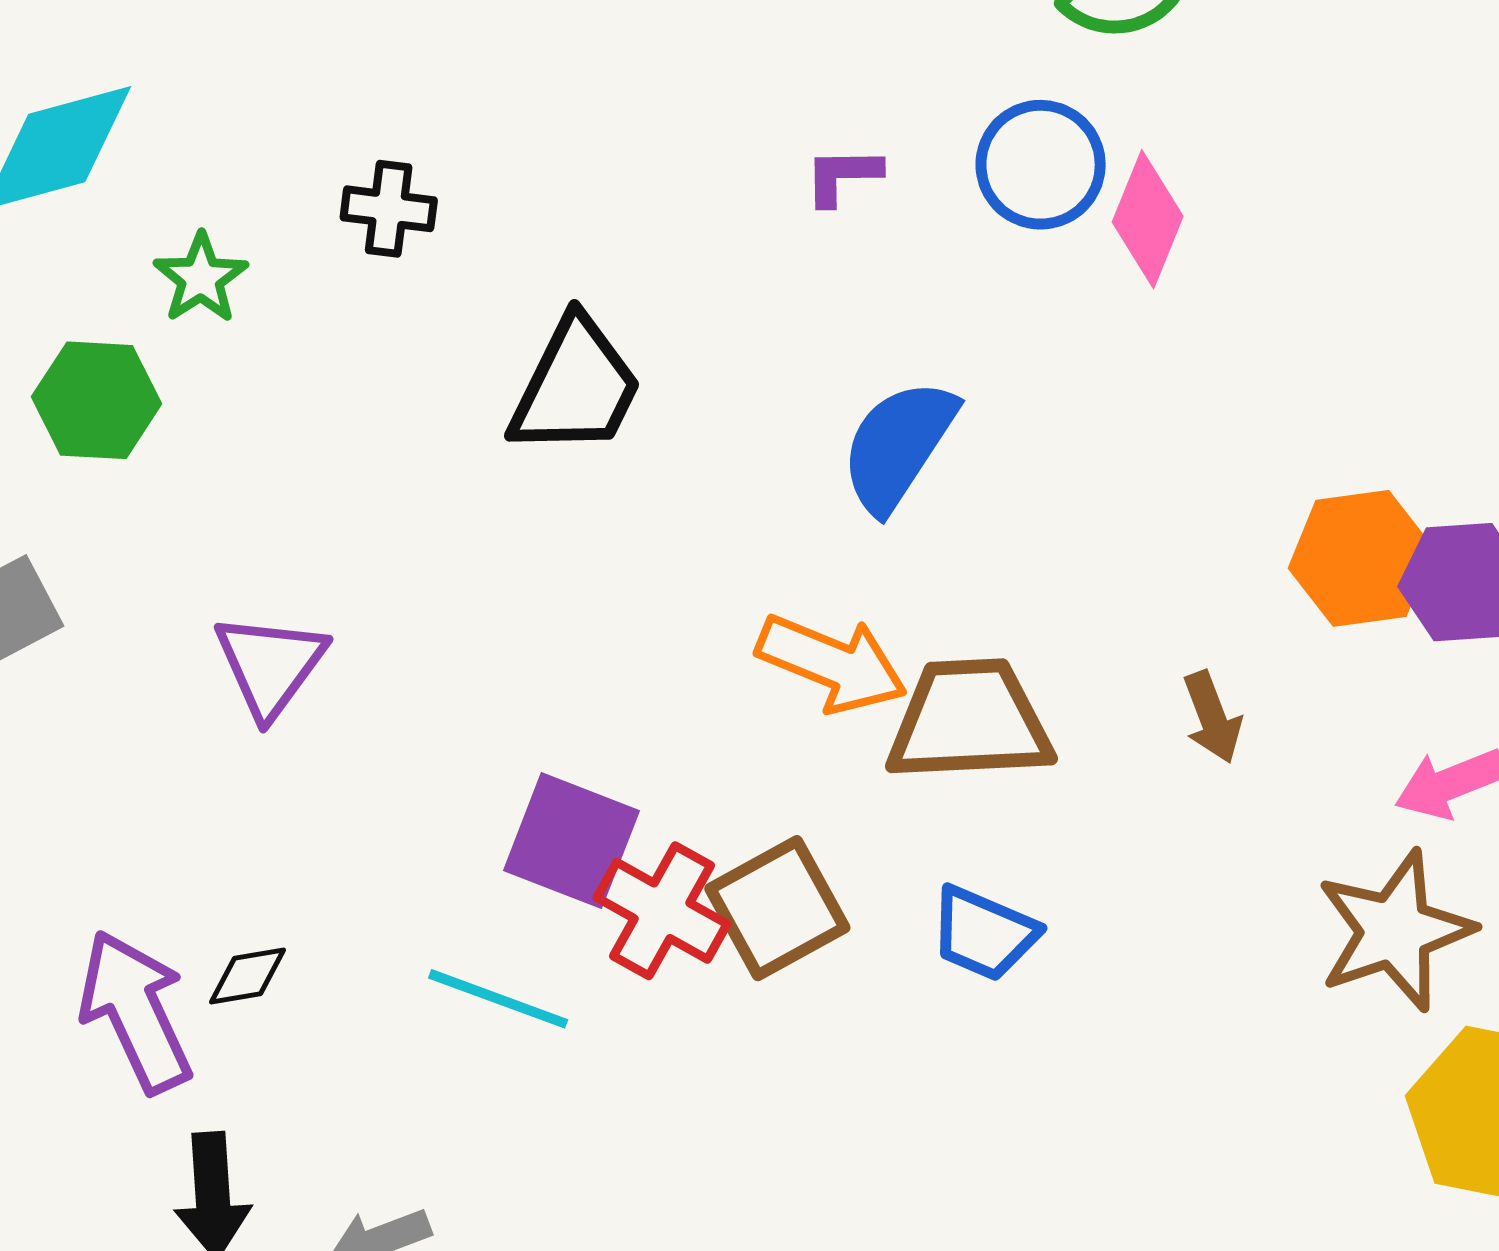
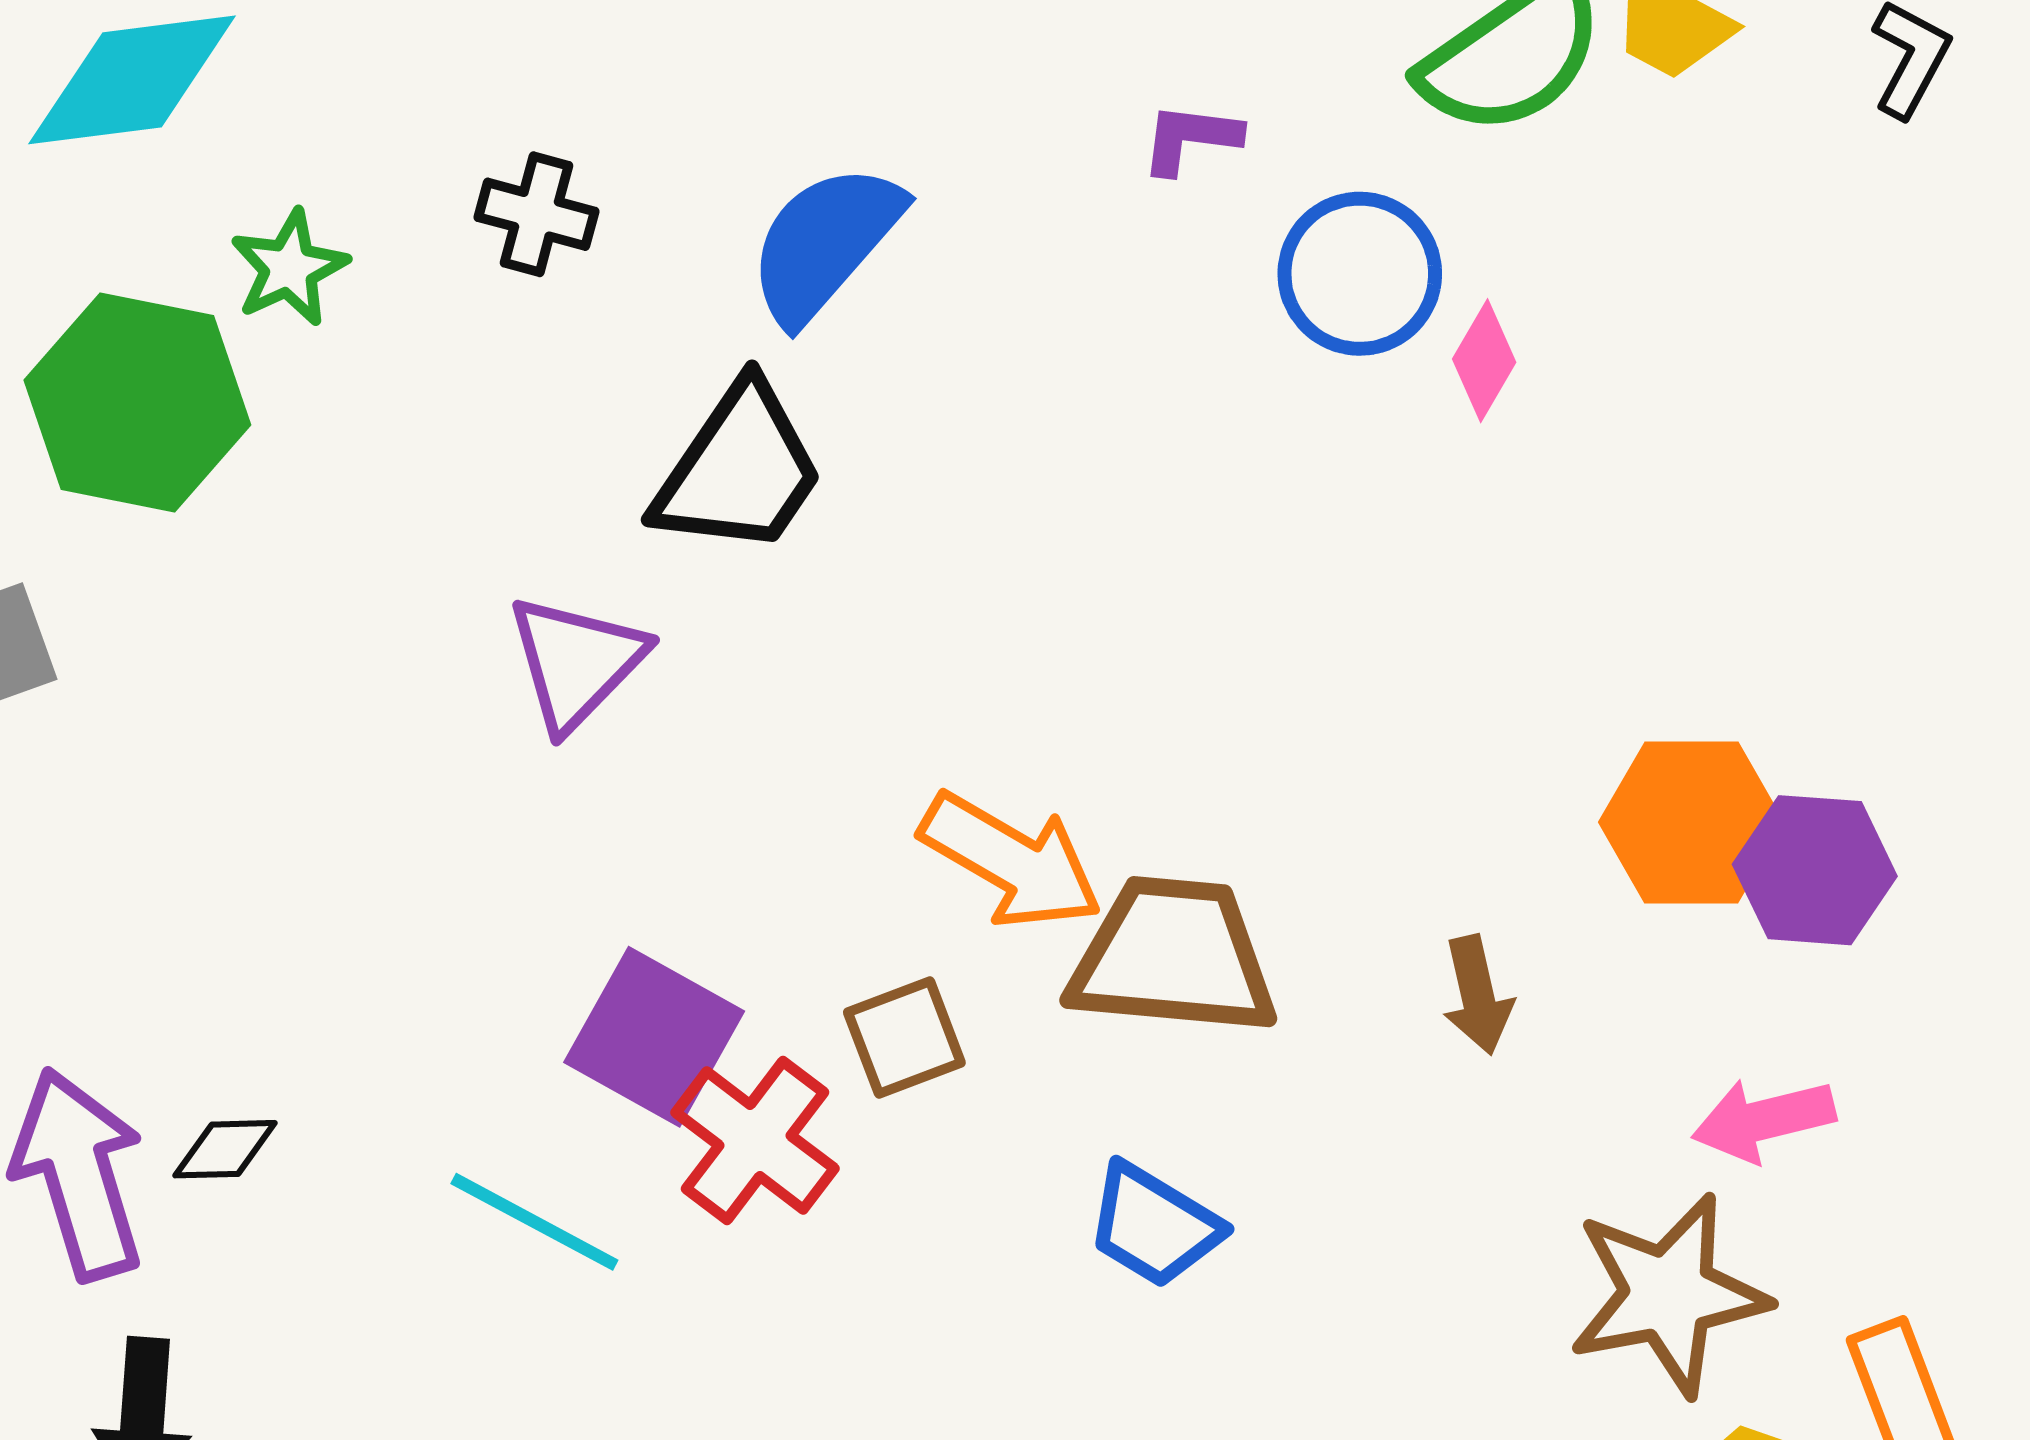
purple L-shape: (843, 176) -> (1191, 138), moved
pink diamond: (1148, 219) -> (1484, 361), size x0.7
green hexagon: (97, 400) -> (137, 402), size x1.4
blue semicircle: (898, 446) -> (825, 243), moved
purple triangle: (270, 665) -> (576, 662), moved
brown square: (777, 908) -> (904, 1038), moved, size x0.7

